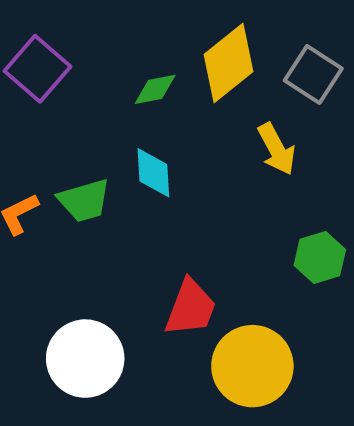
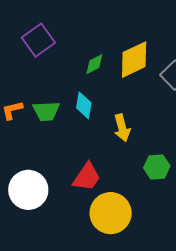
green diamond: (155, 89) -> (94, 64), turned -30
yellow arrow: (277, 149) -> (122, 128), moved

